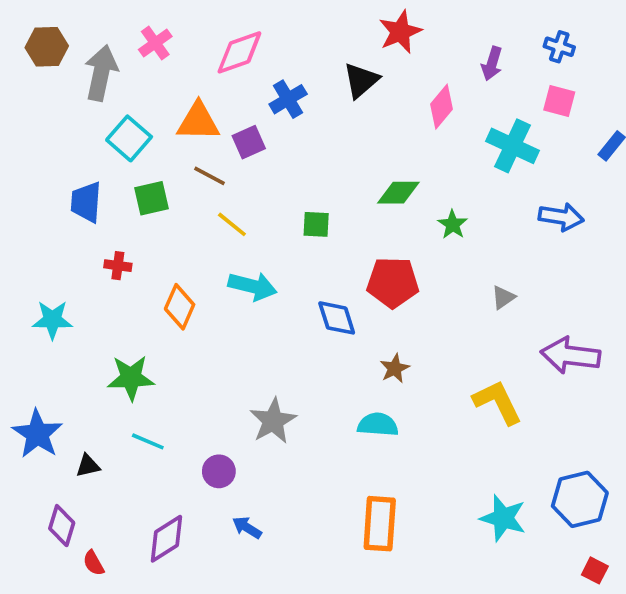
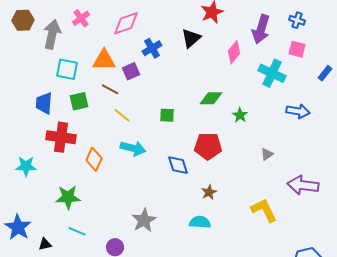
purple arrow: (492, 64) -> (261, 29), size x1.6
cyan square: (129, 138) -> (67, 69), turned -30
red cross: (118, 266) -> (61, 137), size x2.0

